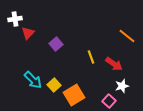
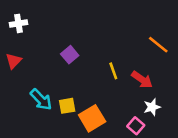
red triangle: (28, 33) -> (14, 61), moved
yellow square: (54, 85) -> (67, 106), turned 32

